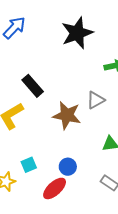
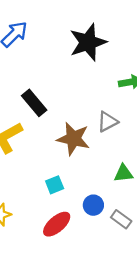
cyan square: (29, 165) -> (55, 185), moved
blue circle: (68, 167) -> (93, 205), moved

